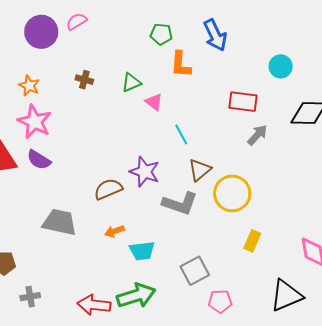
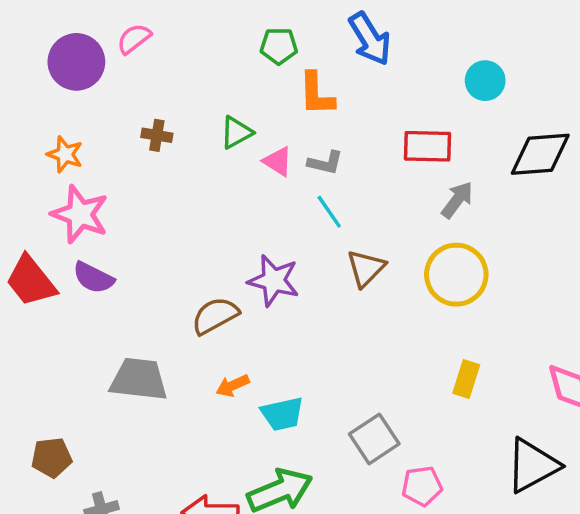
yellow circle: (232, 193) -> (456, 275), moved
gray L-shape: (180, 203) -> (325, 163), moved, size x0.6

